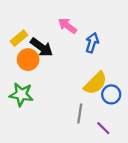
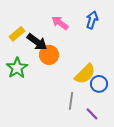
blue arrow: (92, 43) -> (92, 20), moved
orange circle: (28, 60) -> (49, 55), moved
green star: (21, 94) -> (17, 68), moved, turned 30

